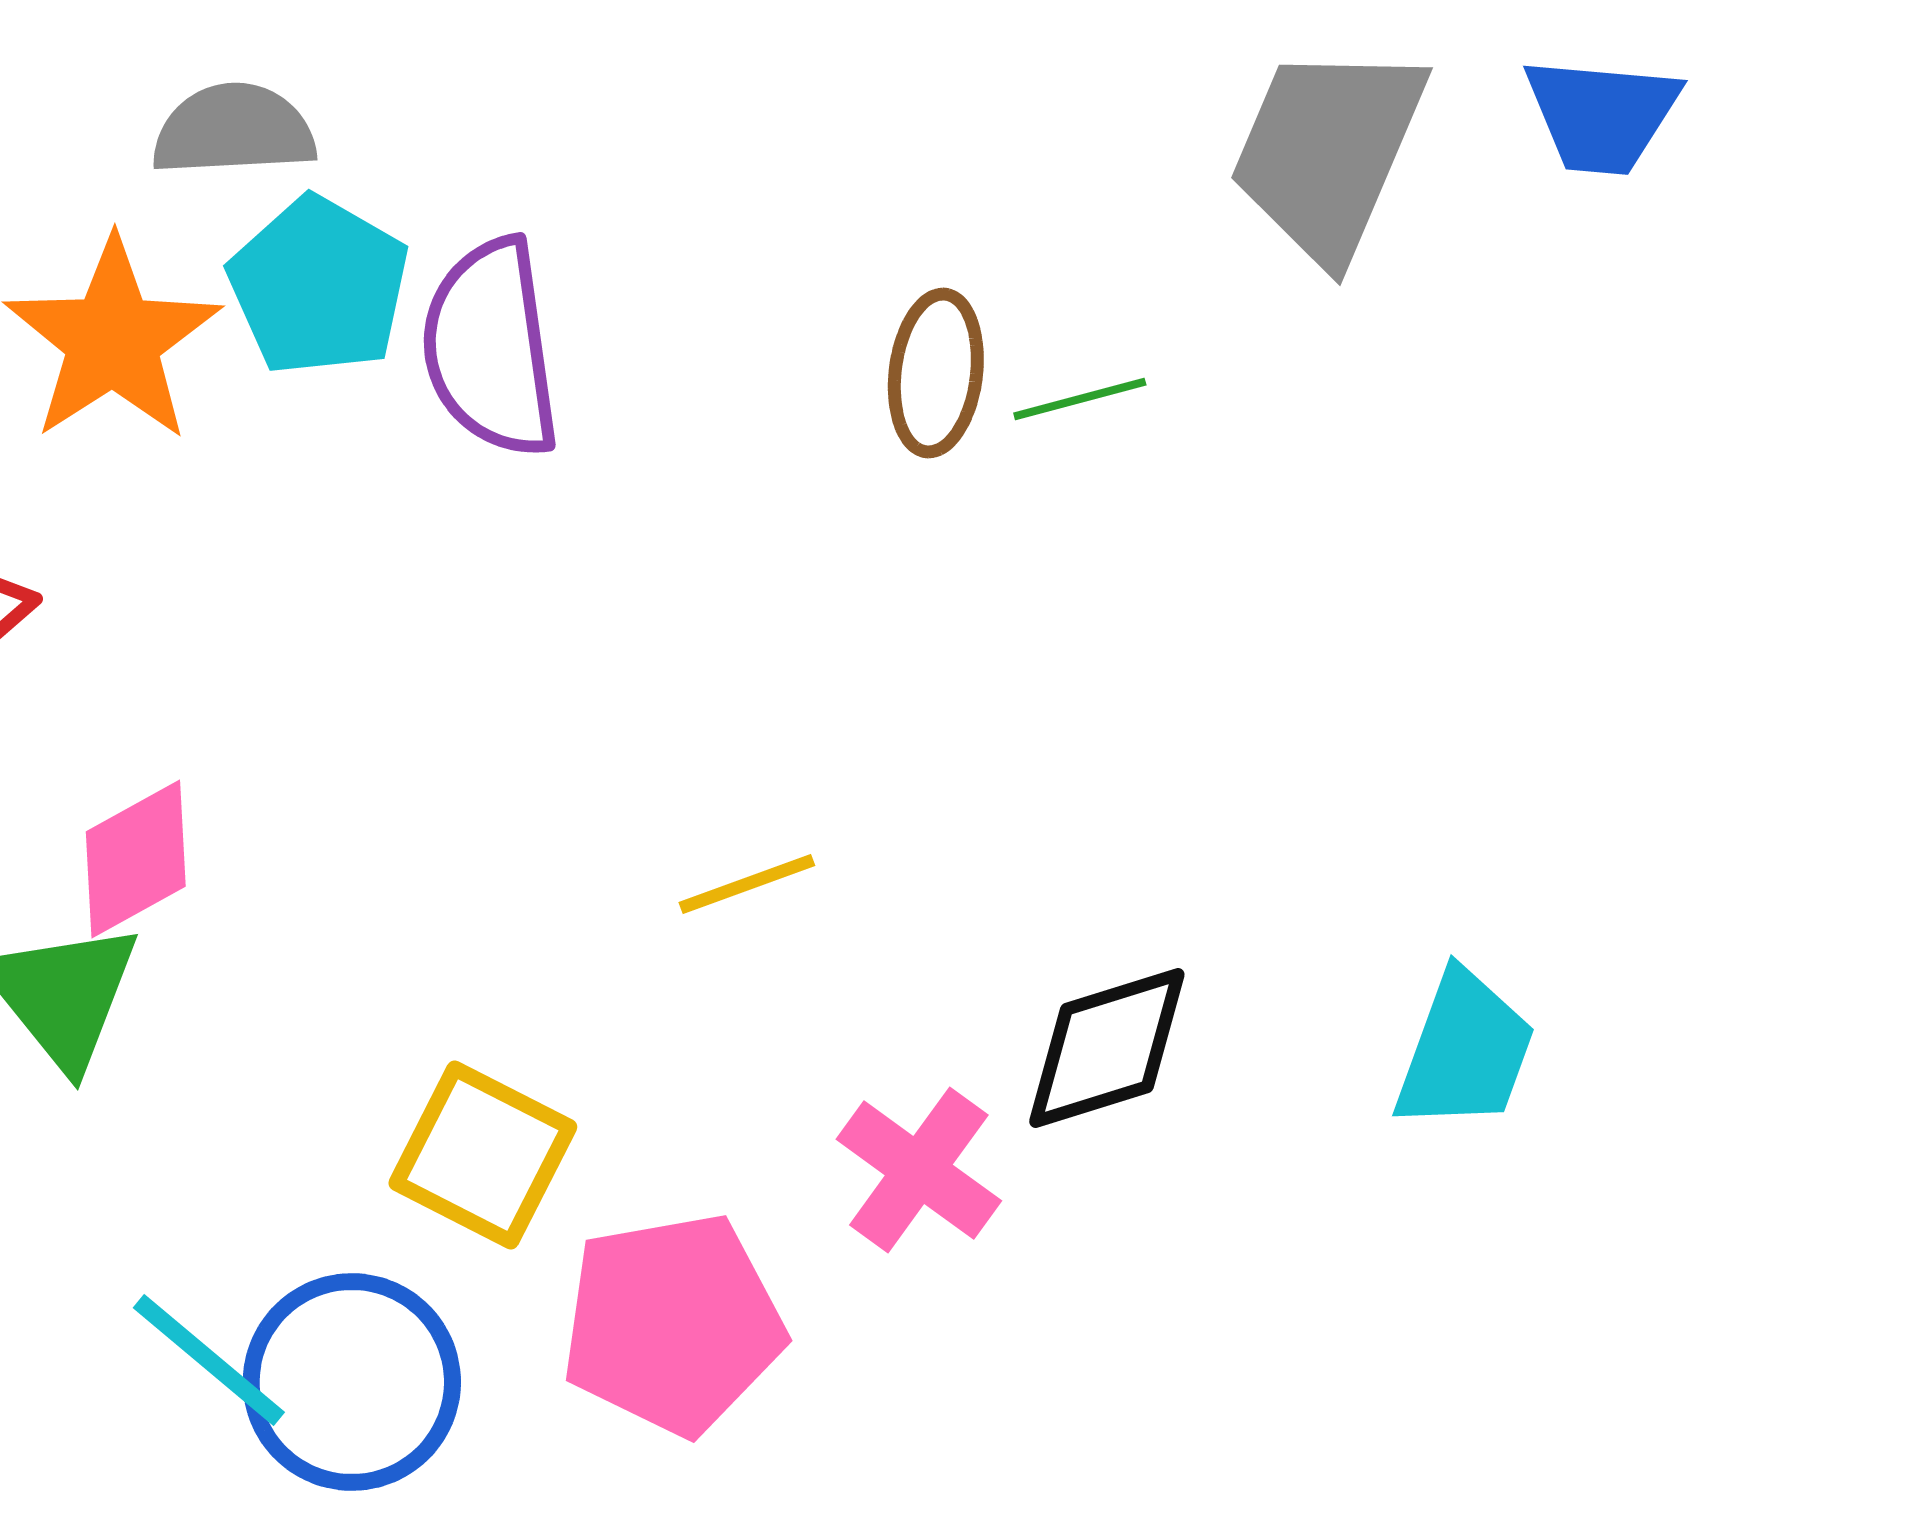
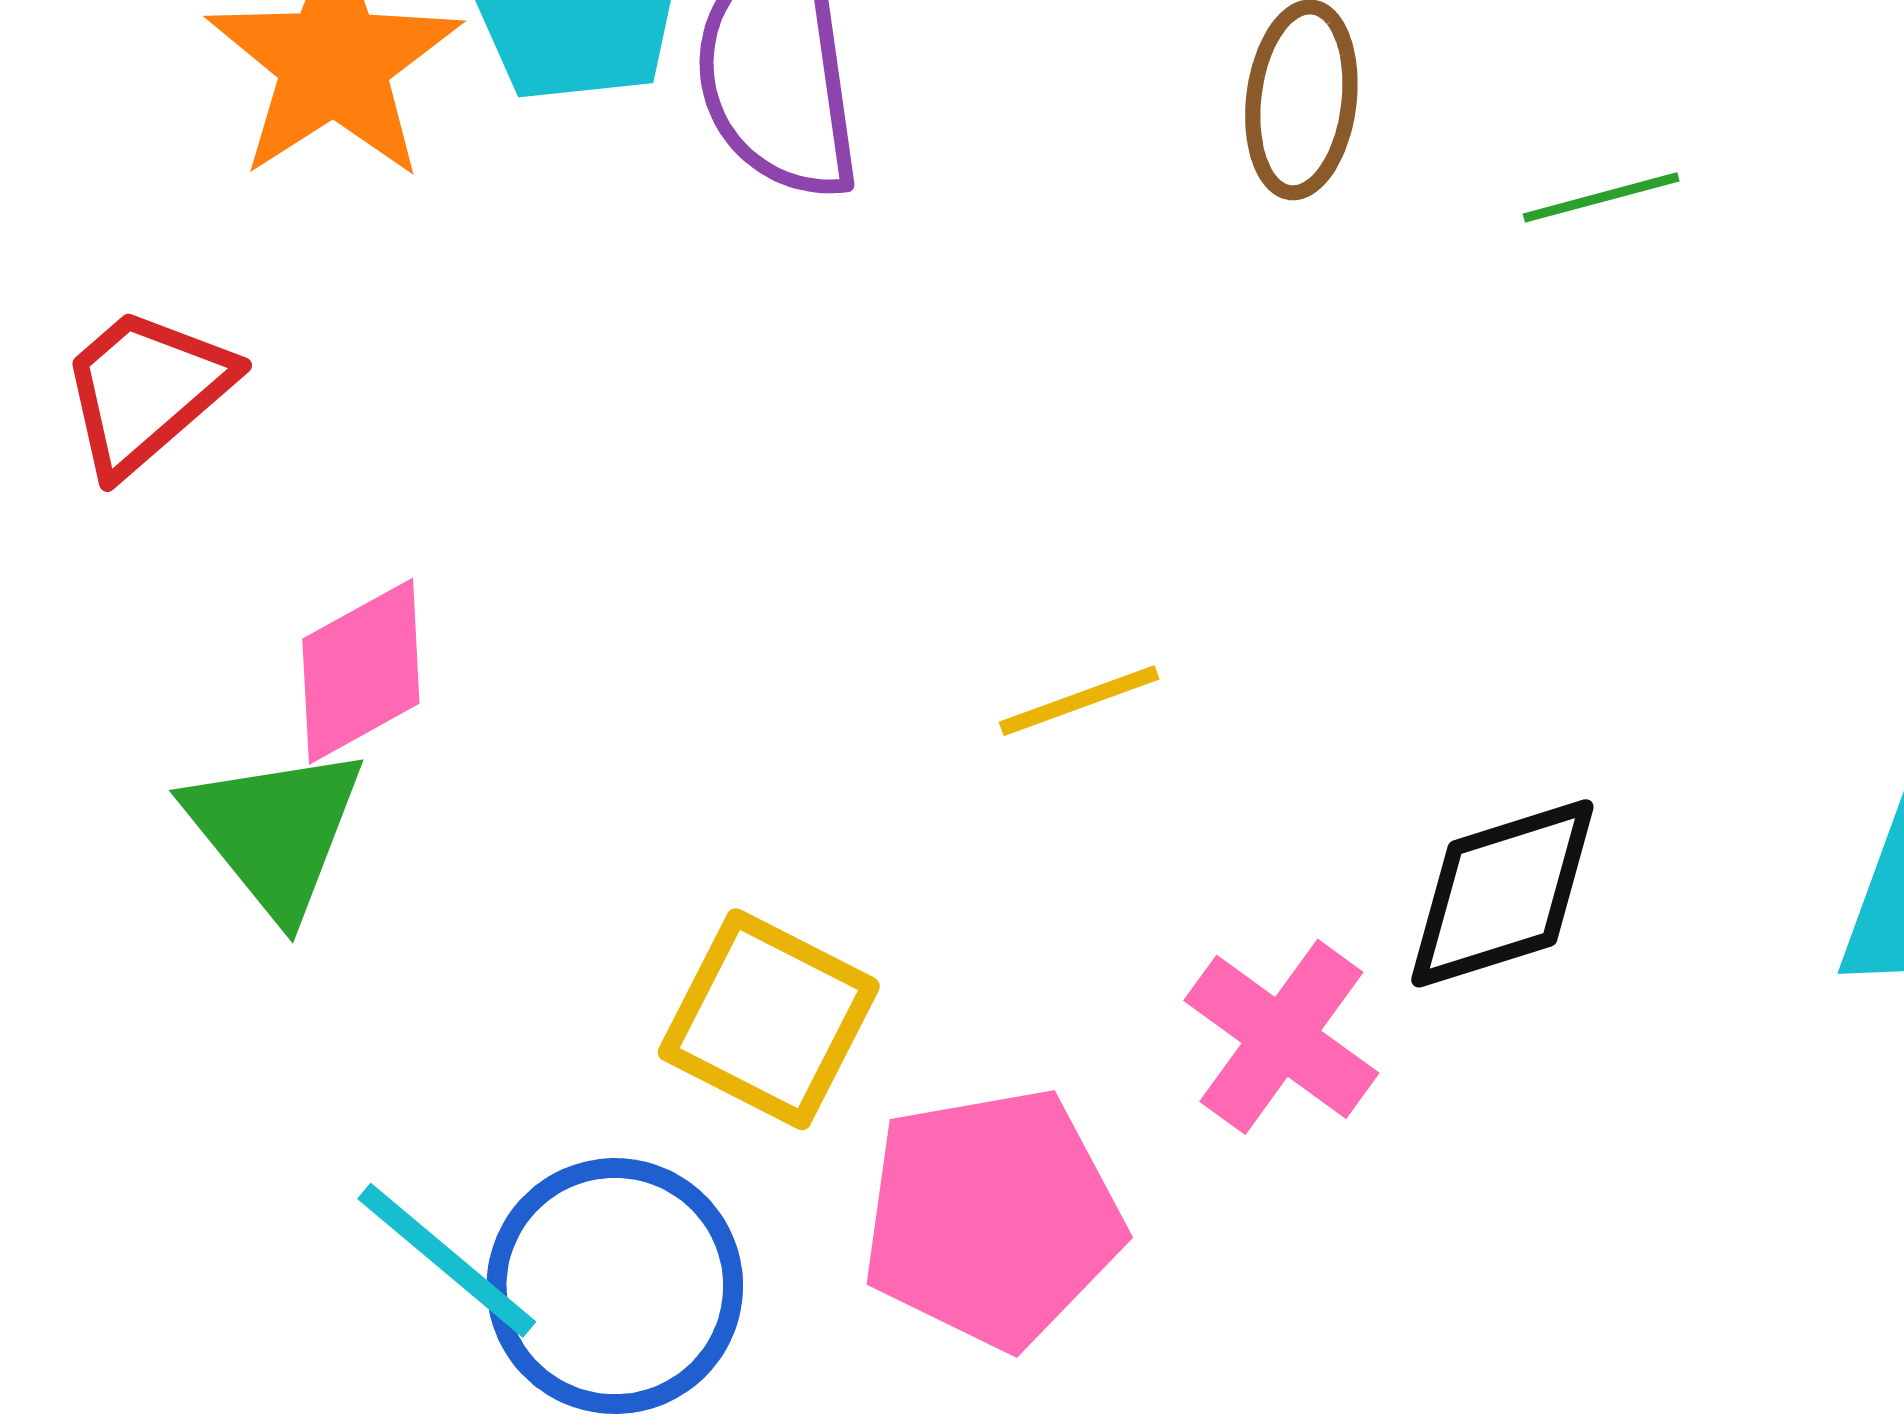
green line: (1080, 399) -> (1601, 197), moved

